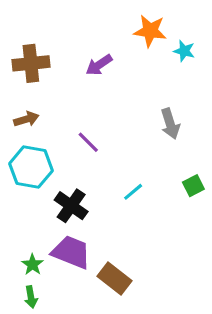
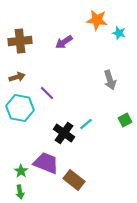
purple line: (88, 142) -> (47, 93), moved
black cross: (71, 206) -> (64, 133), moved

